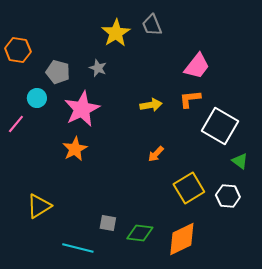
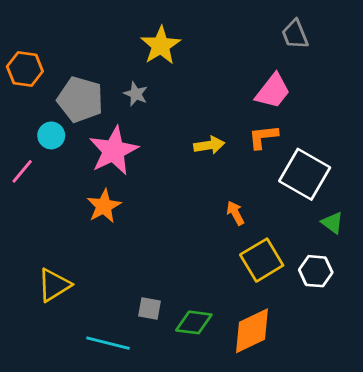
gray trapezoid: (152, 25) -> (295, 34), moved
gray pentagon: (58, 72) -> (80, 99), size x1.4
orange arrow: (156, 154) -> (235, 213), moved, turned 108

